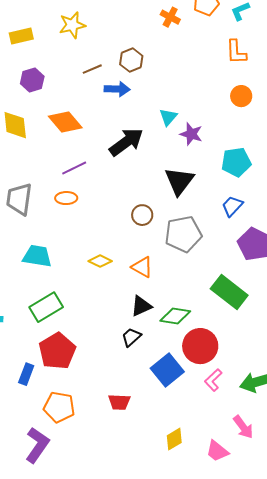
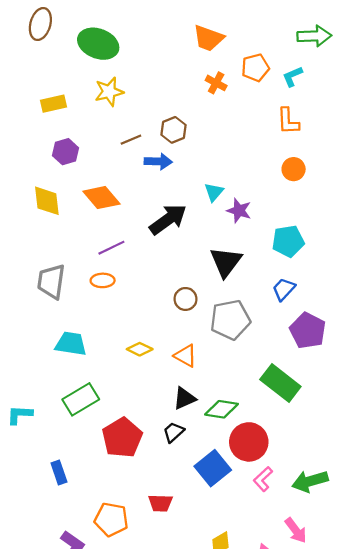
red pentagon: (57, 351) -> (122, 438), moved
blue rectangle: (26, 374) -> (59, 472), turned -40
orange pentagon: (59, 407) -> (111, 519), moved

